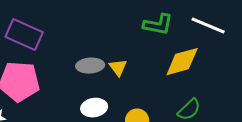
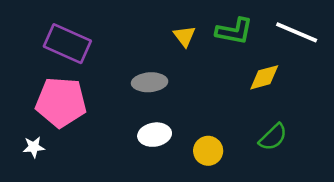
yellow diamond: (182, 62) -> (264, 77), size x0.7
yellow triangle: (118, 68) -> (184, 36), moved

